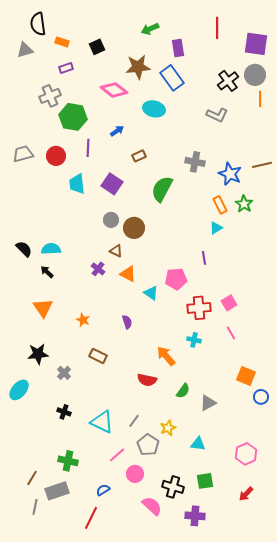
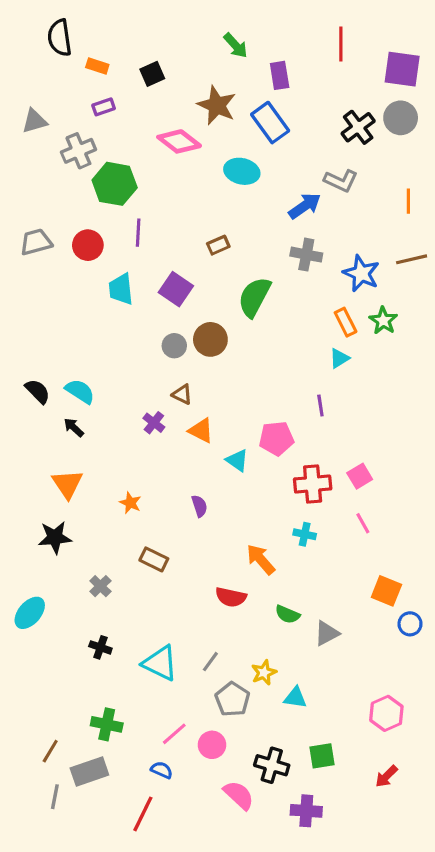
green arrow: (150, 29) -> (236, 46), turned -108
gray triangle: (25, 50) -> (34, 121), moved
brown star: (138, 67) -> (217, 105), turned 30
orange line: (260, 99) -> (408, 201), moved
blue arrow: (117, 131) -> (305, 206), moved, size x1.5
brown circle: (134, 228) -> (210, 339), moved
cyan semicircle: (51, 249) -> (80, 391), turned 36
black star: (38, 354) -> (55, 537), moved
green semicircle: (183, 391) -> (287, 614), turned 77
cyan triangle: (198, 444) -> (295, 698), moved
pink line: (117, 455) -> (174, 734), moved
blue semicircle: (103, 490) -> (162, 770), turned 56

